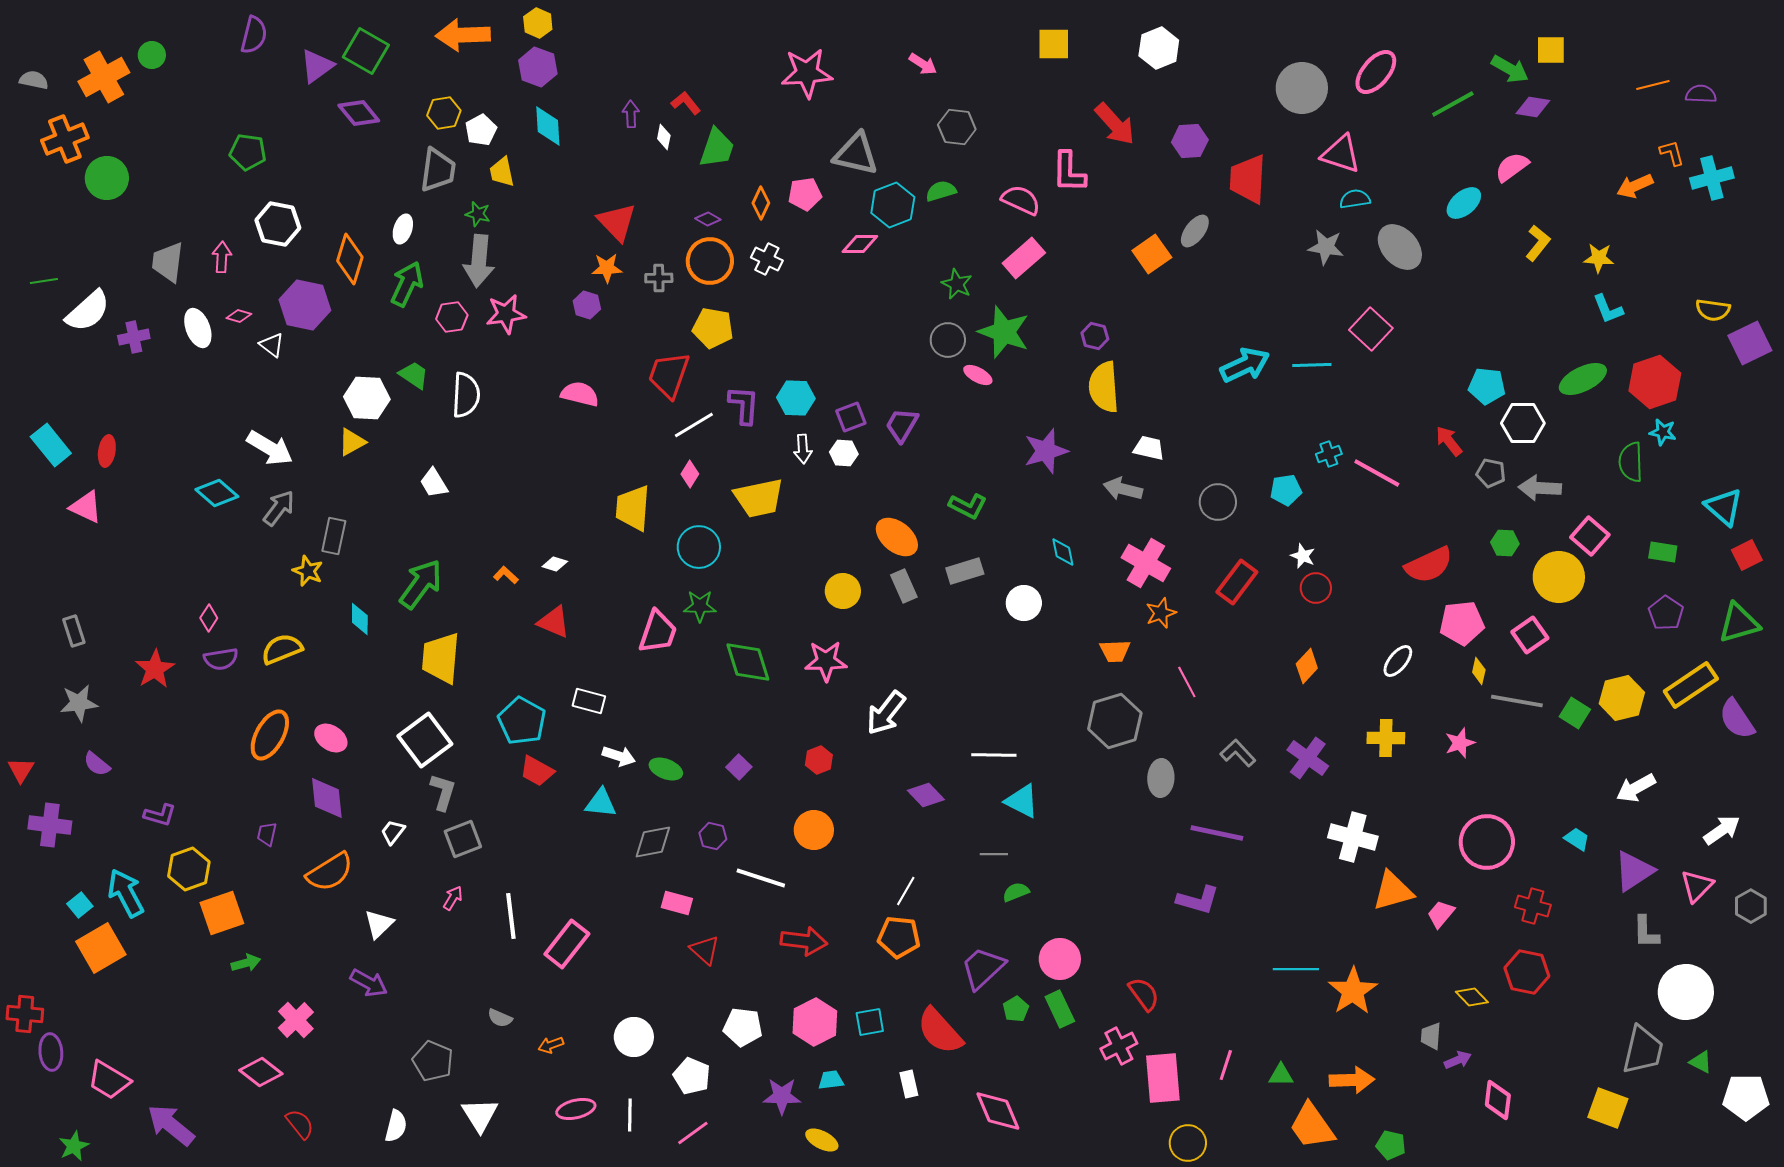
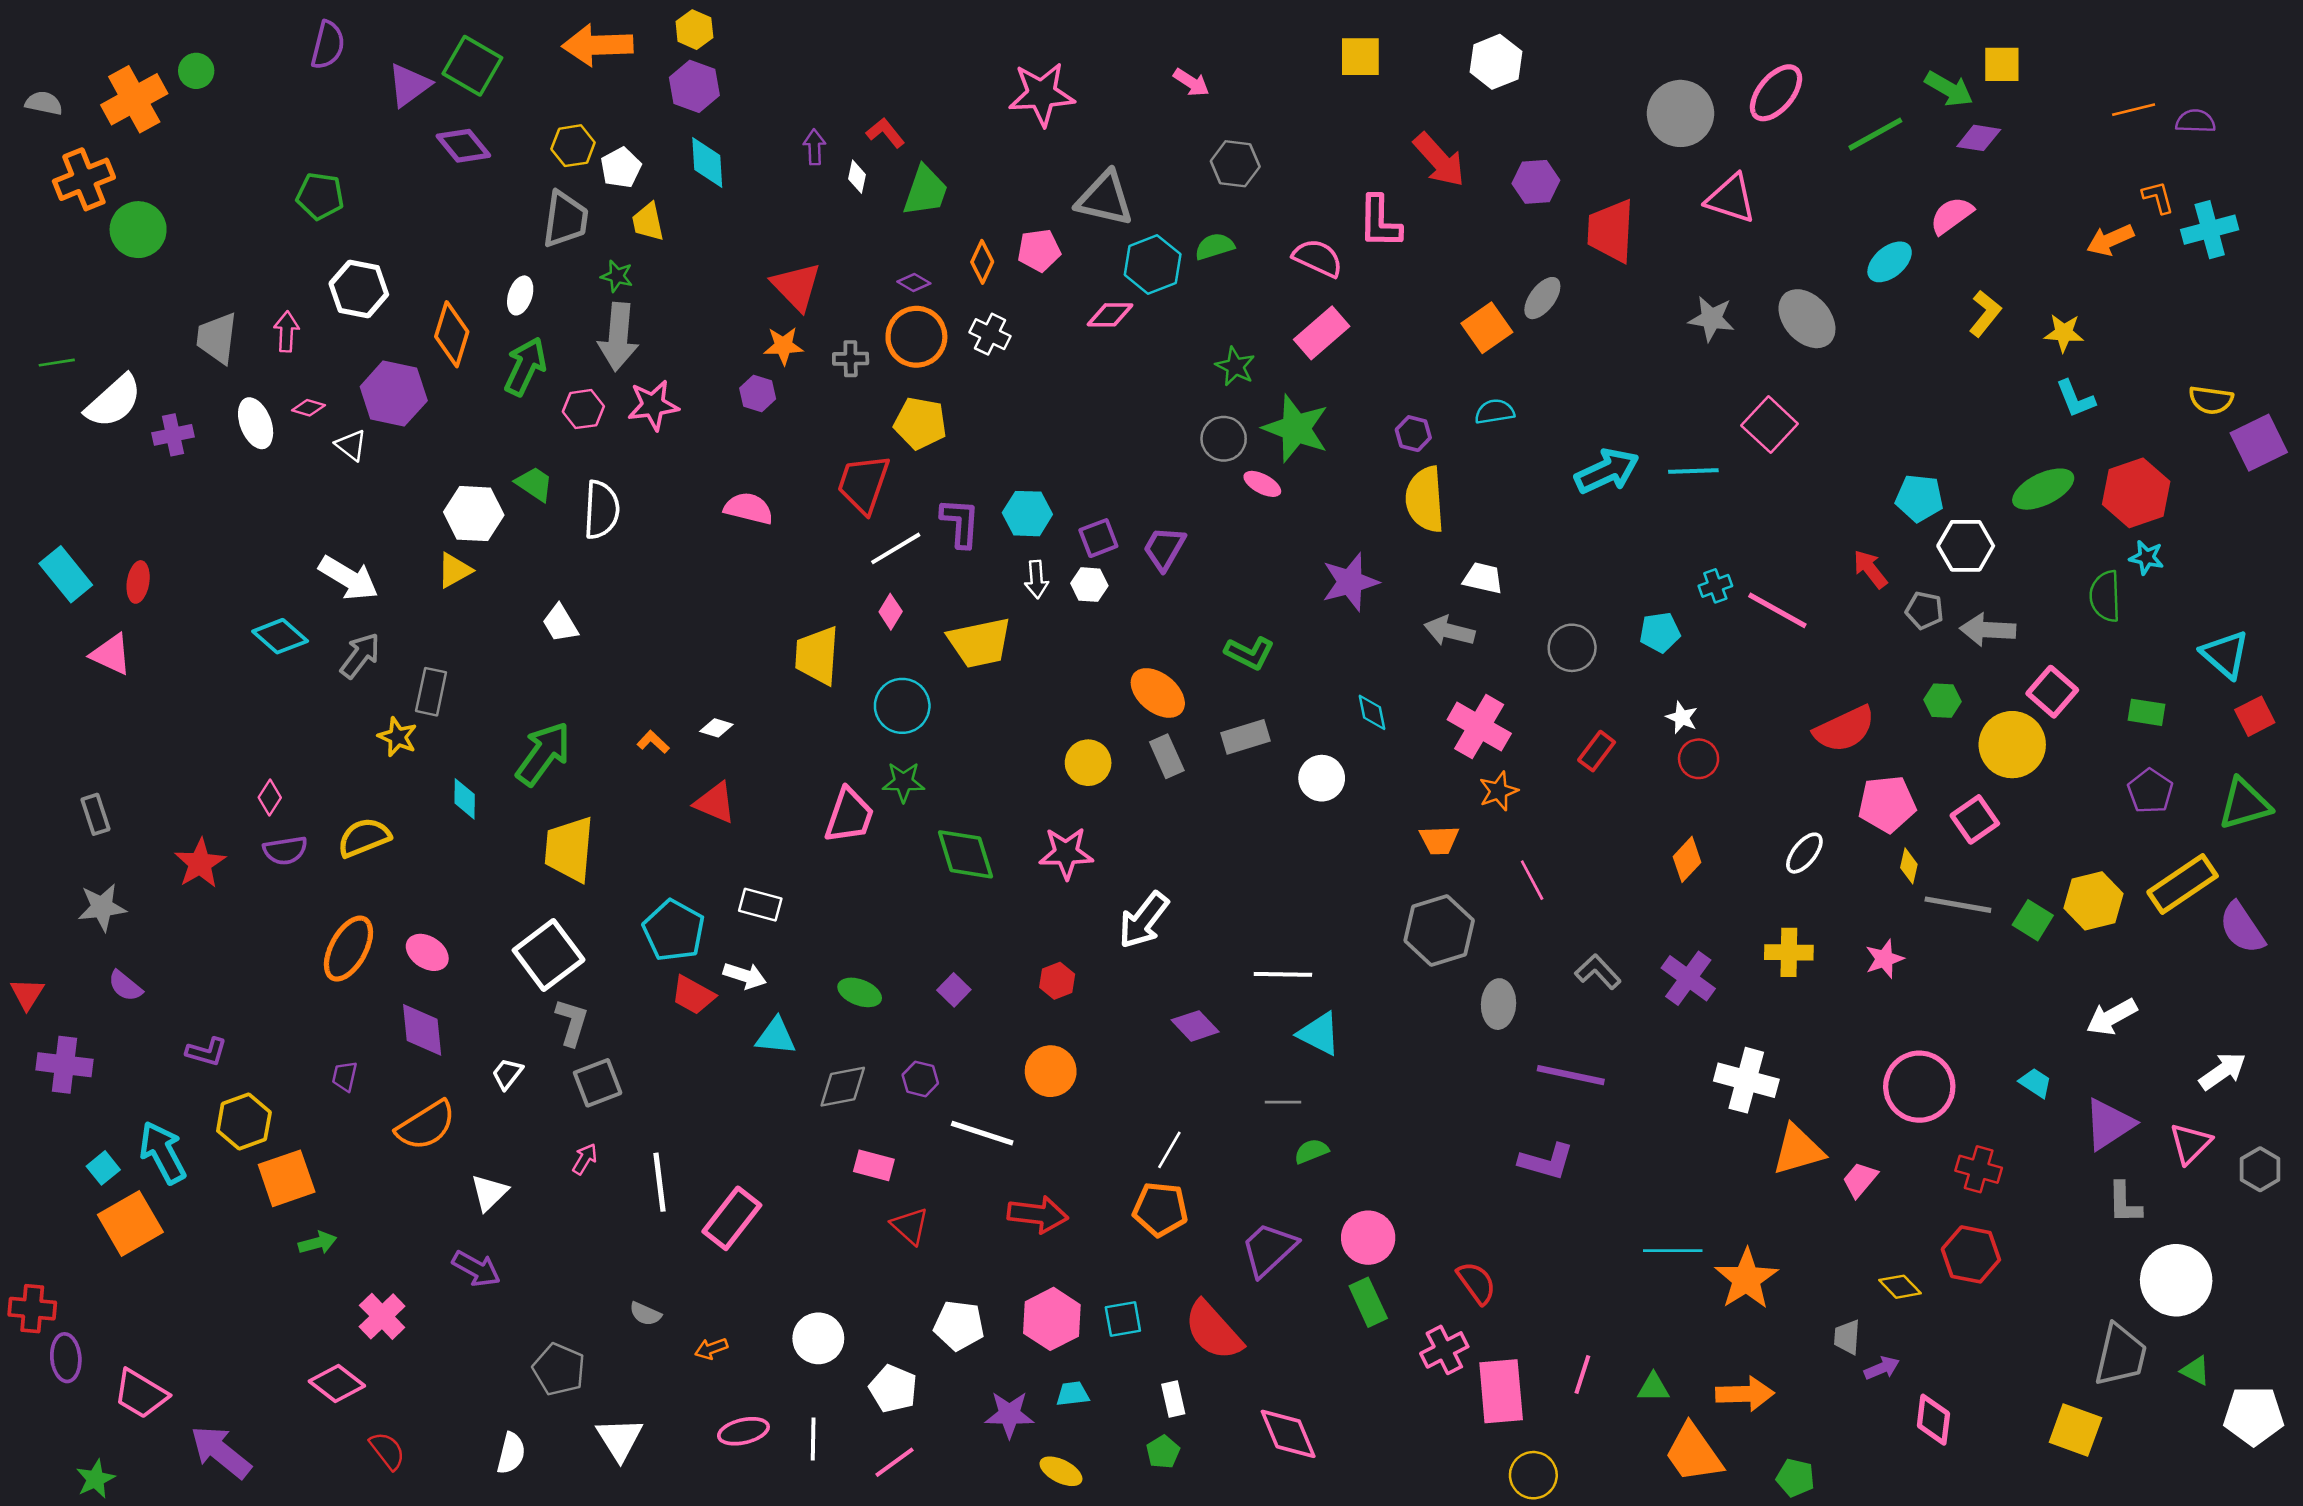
cyan semicircle: (1355, 199) -> (1495, 412), moved
red rectangle: (1237, 582) -> (1597, 751), size x0.7
white arrow: (619, 756) -> (745, 976), moved
green pentagon: (1016, 1009) -> (1163, 1452), moved

